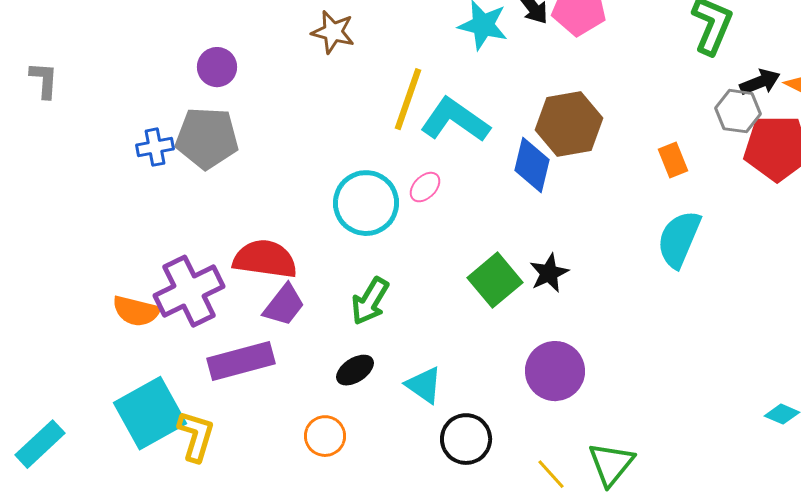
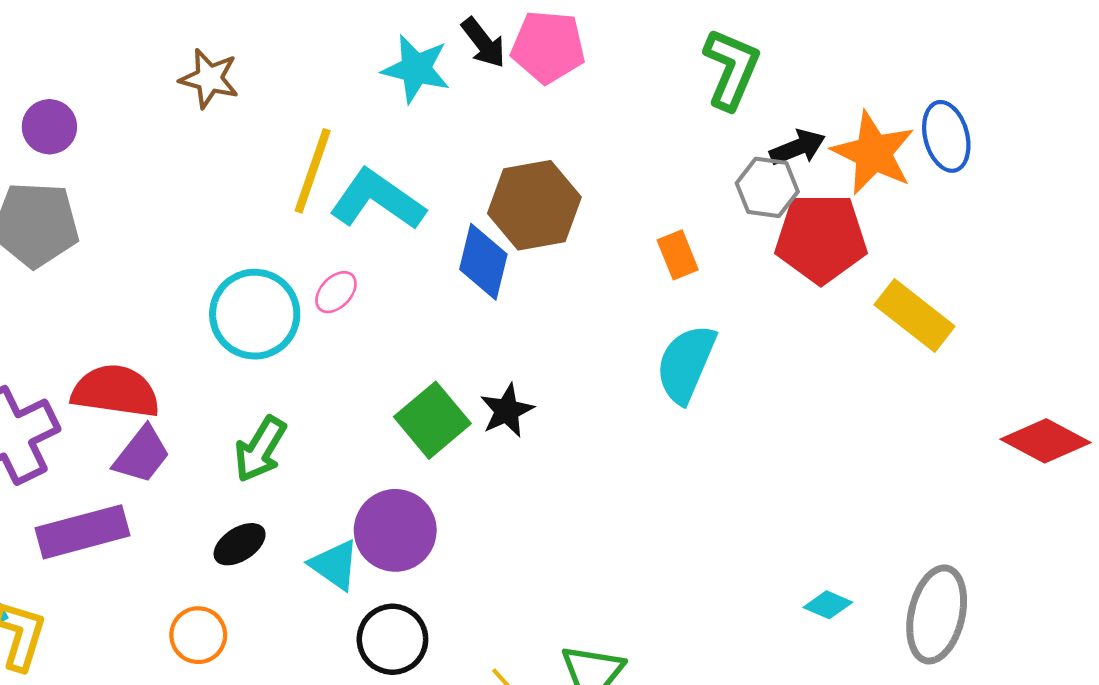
purple circle: (555, 371) -> (395, 530), moved

